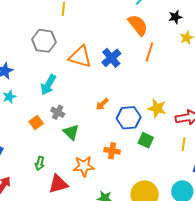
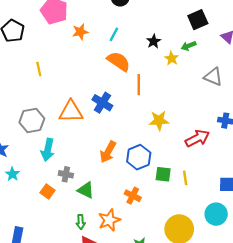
gray hexagon: (44, 41) -> (32, 120), moved
orange arrow: (102, 104) -> (108, 152), size x1.5
yellow star: (157, 108) -> (159, 120), moved
yellow line: (184, 144) -> (185, 178), moved
orange cross: (112, 151) -> (133, 196), turned 35
green arrow: (40, 163) -> (81, 222), moved

